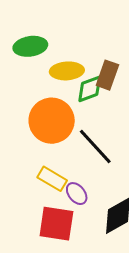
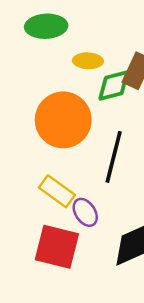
yellow ellipse: (67, 71) -> (88, 61), size x0.7
black line: (95, 147) -> (114, 157), turned 51

